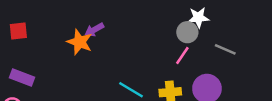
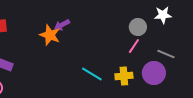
white star: (198, 17) -> (163, 15), moved
gray line: (225, 49) -> (166, 54), moved

